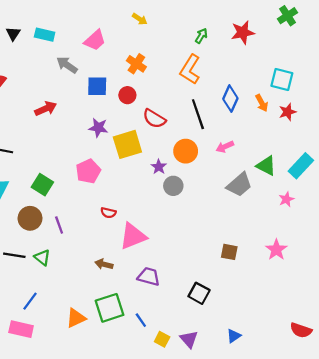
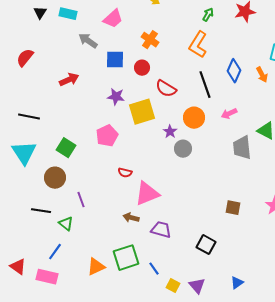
gray trapezoid: (239, 185) -> (242, 148), turned 125
purple line: (59, 225) -> (81, 200), moved
green triangle: (42, 257) -> (66, 224), moved
brown arrow: (104, 264) -> (131, 218), moved

